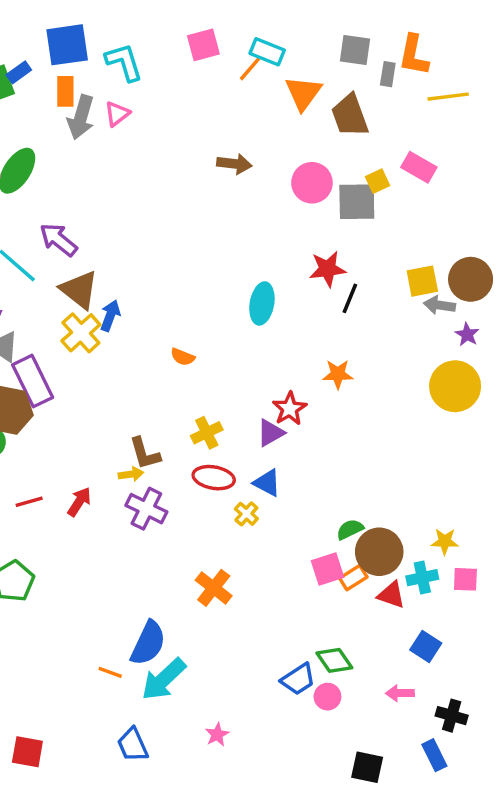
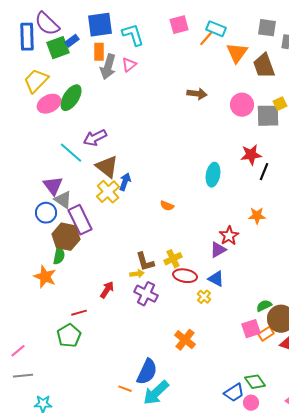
purple arrow: (58, 240) -> (95, 138), turned -65
yellow cross: (207, 433) -> (173, 259), moved
red line: (29, 502) -> (79, 313), moved

